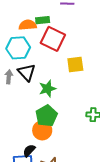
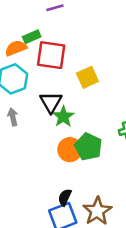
black triangle: (27, 72) -> (51, 102), moved, turned 30
green pentagon: (46, 116) -> (88, 147), moved
orange circle: (42, 130) -> (70, 150), moved

